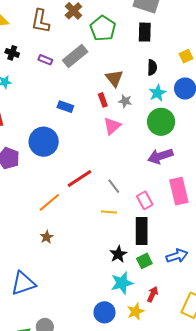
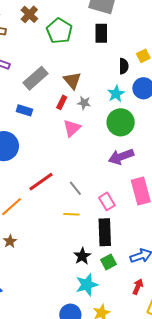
gray rectangle: (75, 56) -> (36, 78), moved
black semicircle: (152, 67) -> (124, 66), moved
red rectangle: (103, 100) -> (62, 102), turned 48
red arrow: (153, 294) -> (138, 287), moved

